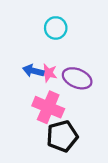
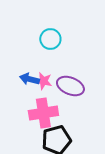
pink cross: (48, 107) -> (43, 113), turned -32

